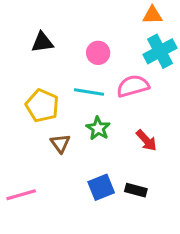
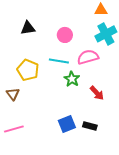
green star: (98, 128) -> (72, 79), moved
brown triangle: (60, 143) -> (13, 94), moved

